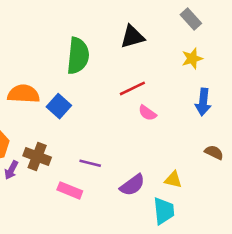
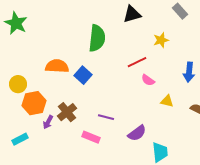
black triangle: (132, 37) -> (132, 14), moved
yellow star: (192, 59) -> (161, 40), moved
brown cross: (37, 156) -> (67, 112), turned 30
yellow triangle: (173, 180) -> (167, 101), moved

